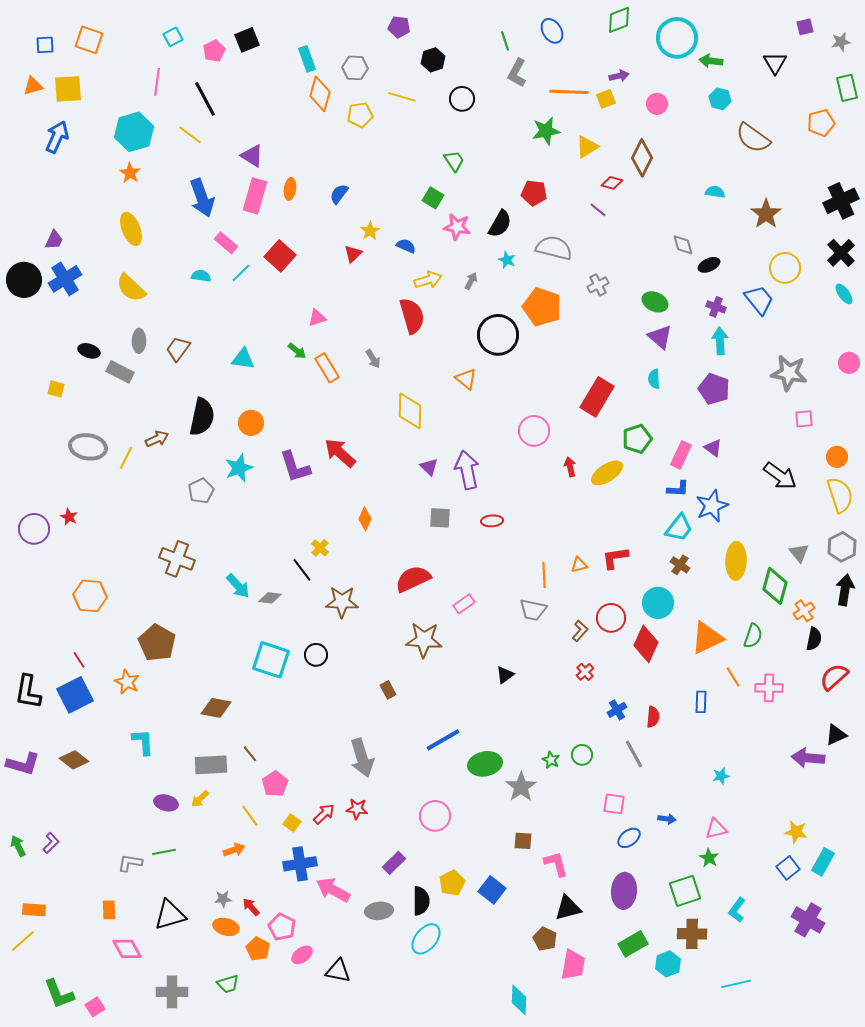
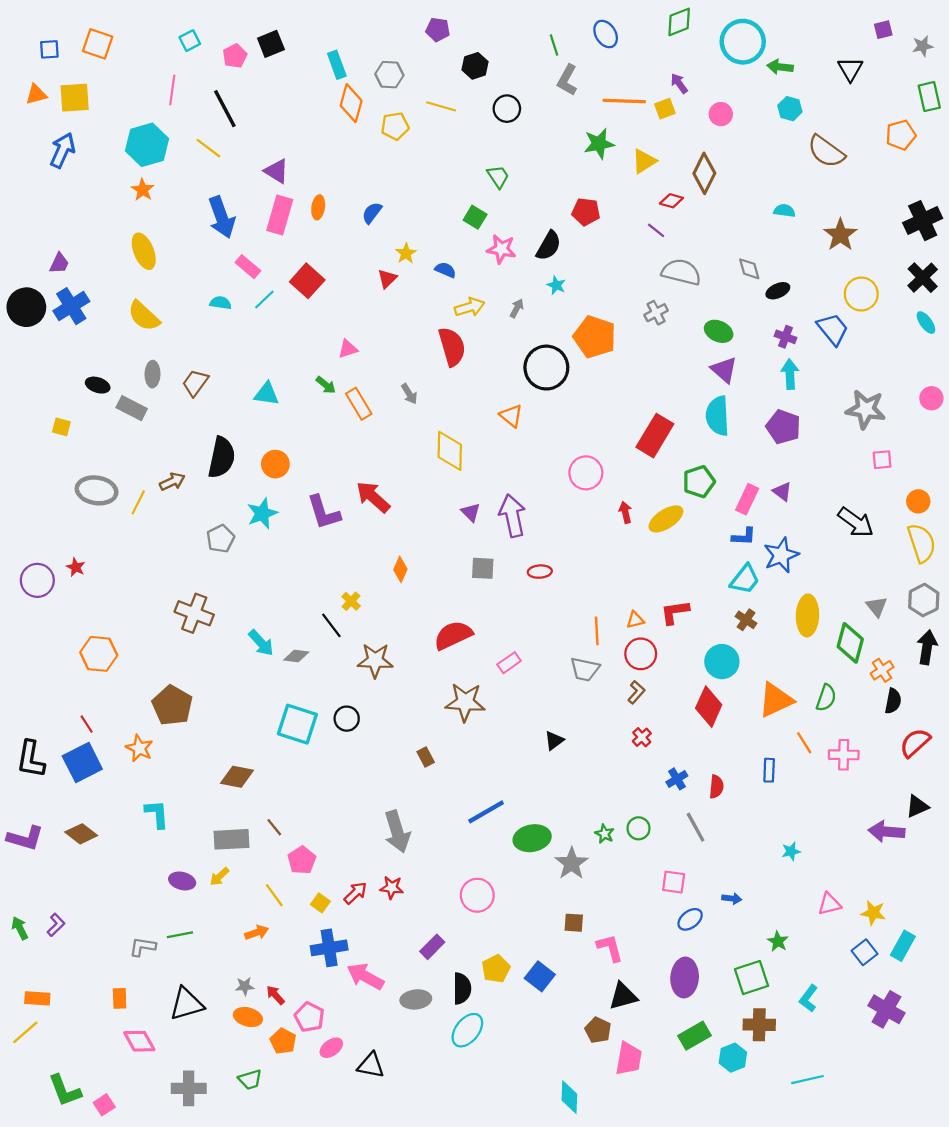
purple arrow: (619, 76) -> (679, 83), turned -114
gray semicircle: (554, 248) -> (681, 272), moved
cyan semicircle: (654, 379) -> (718, 416), size x1.8
red circle: (611, 618) -> (641, 654), moved
pink triangle: (716, 829) -> (829, 904), moved

